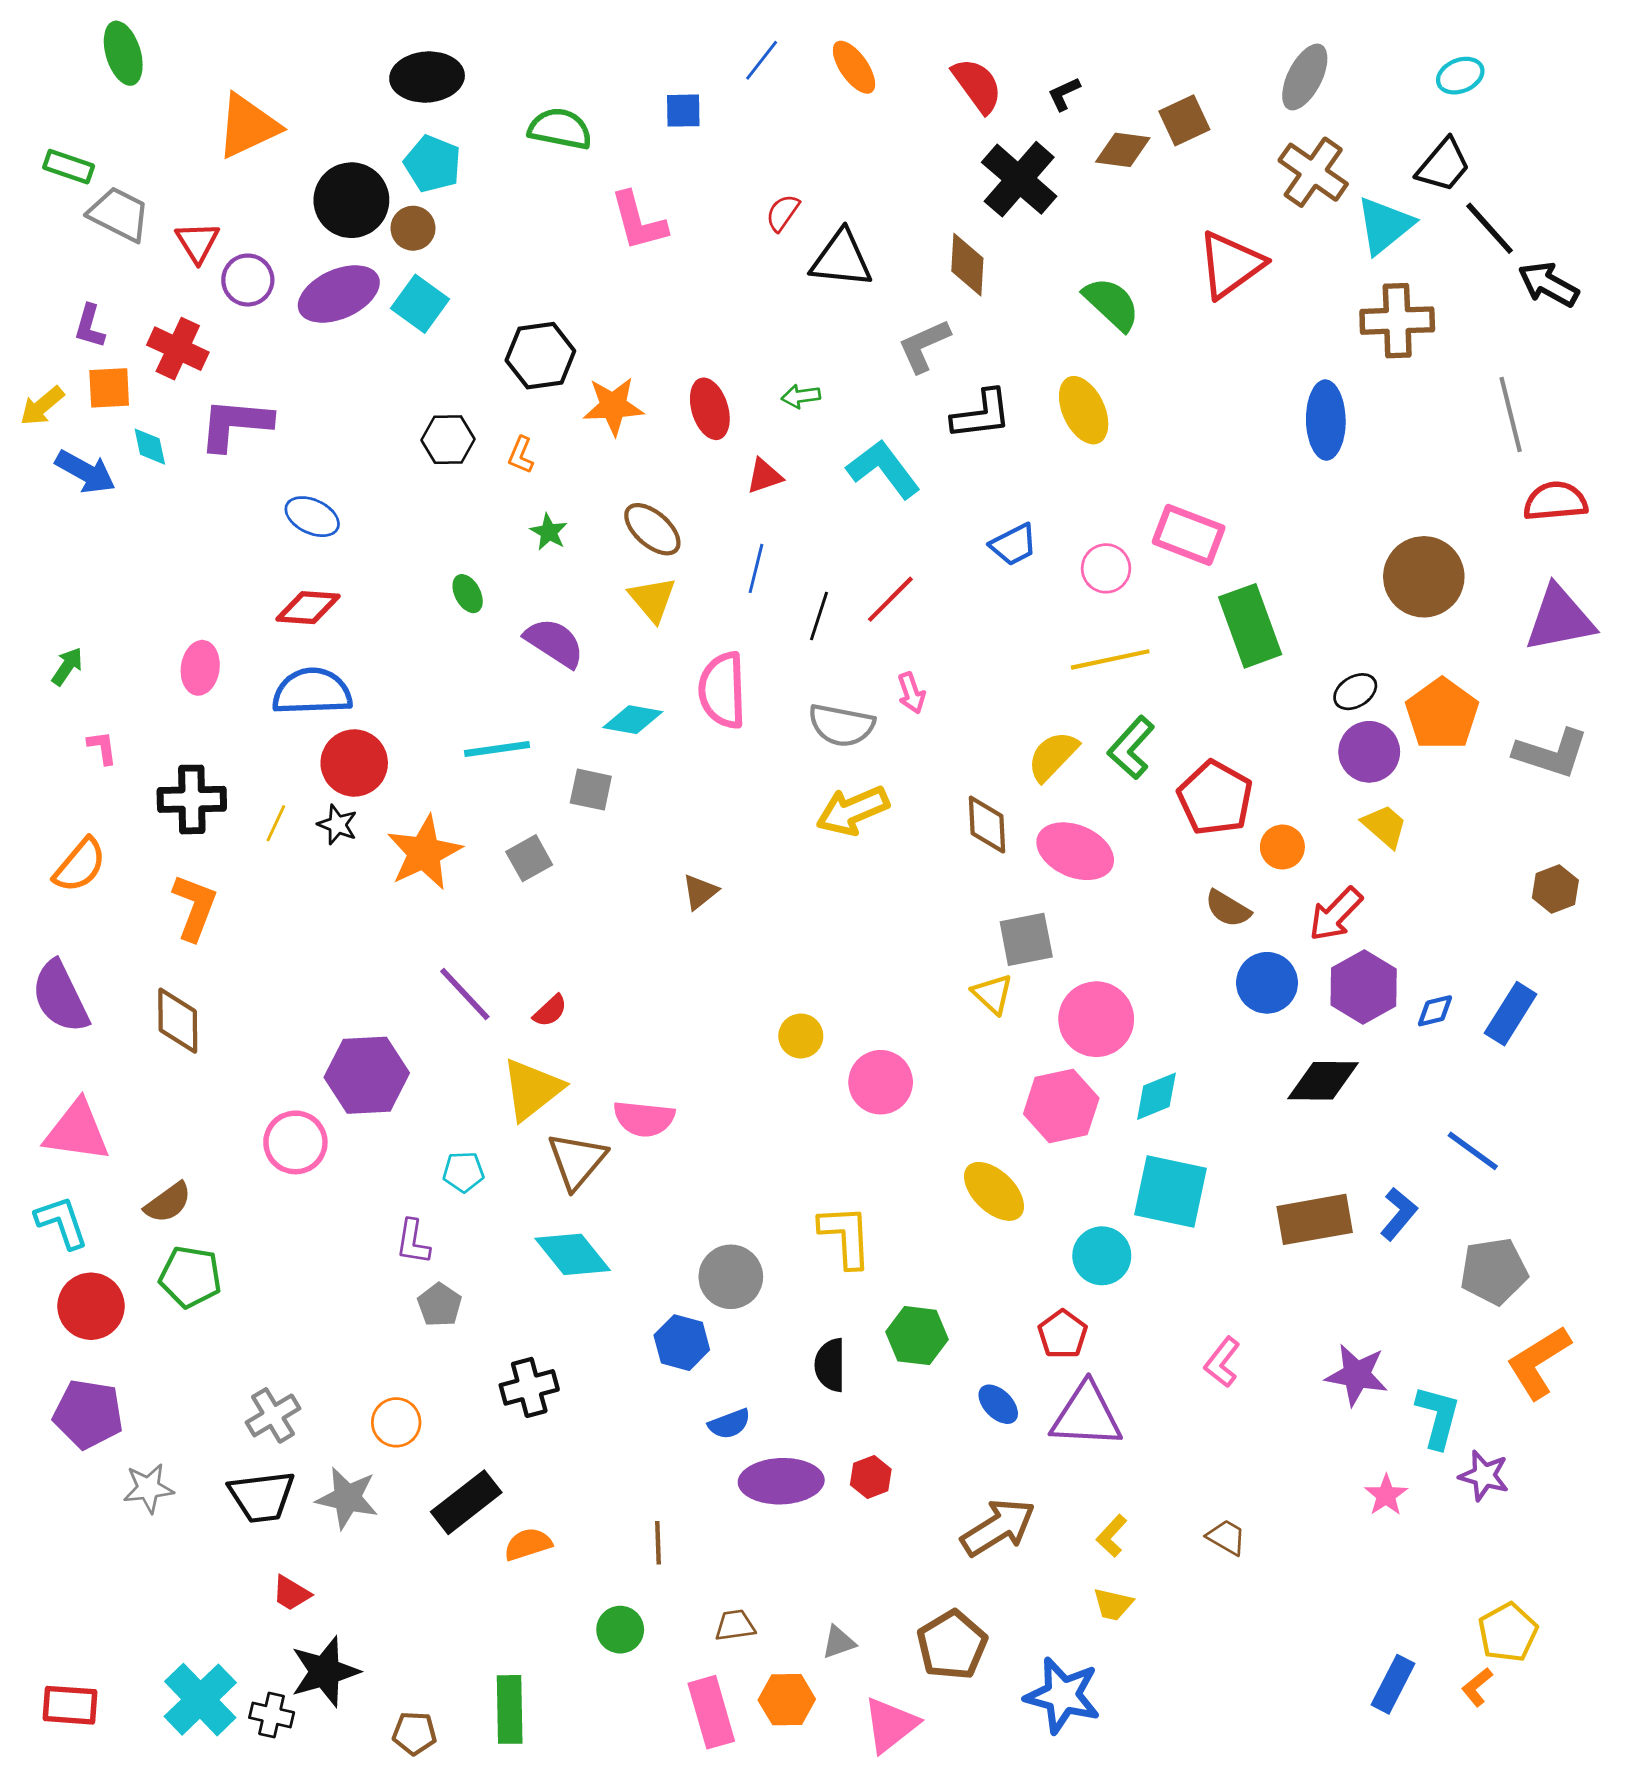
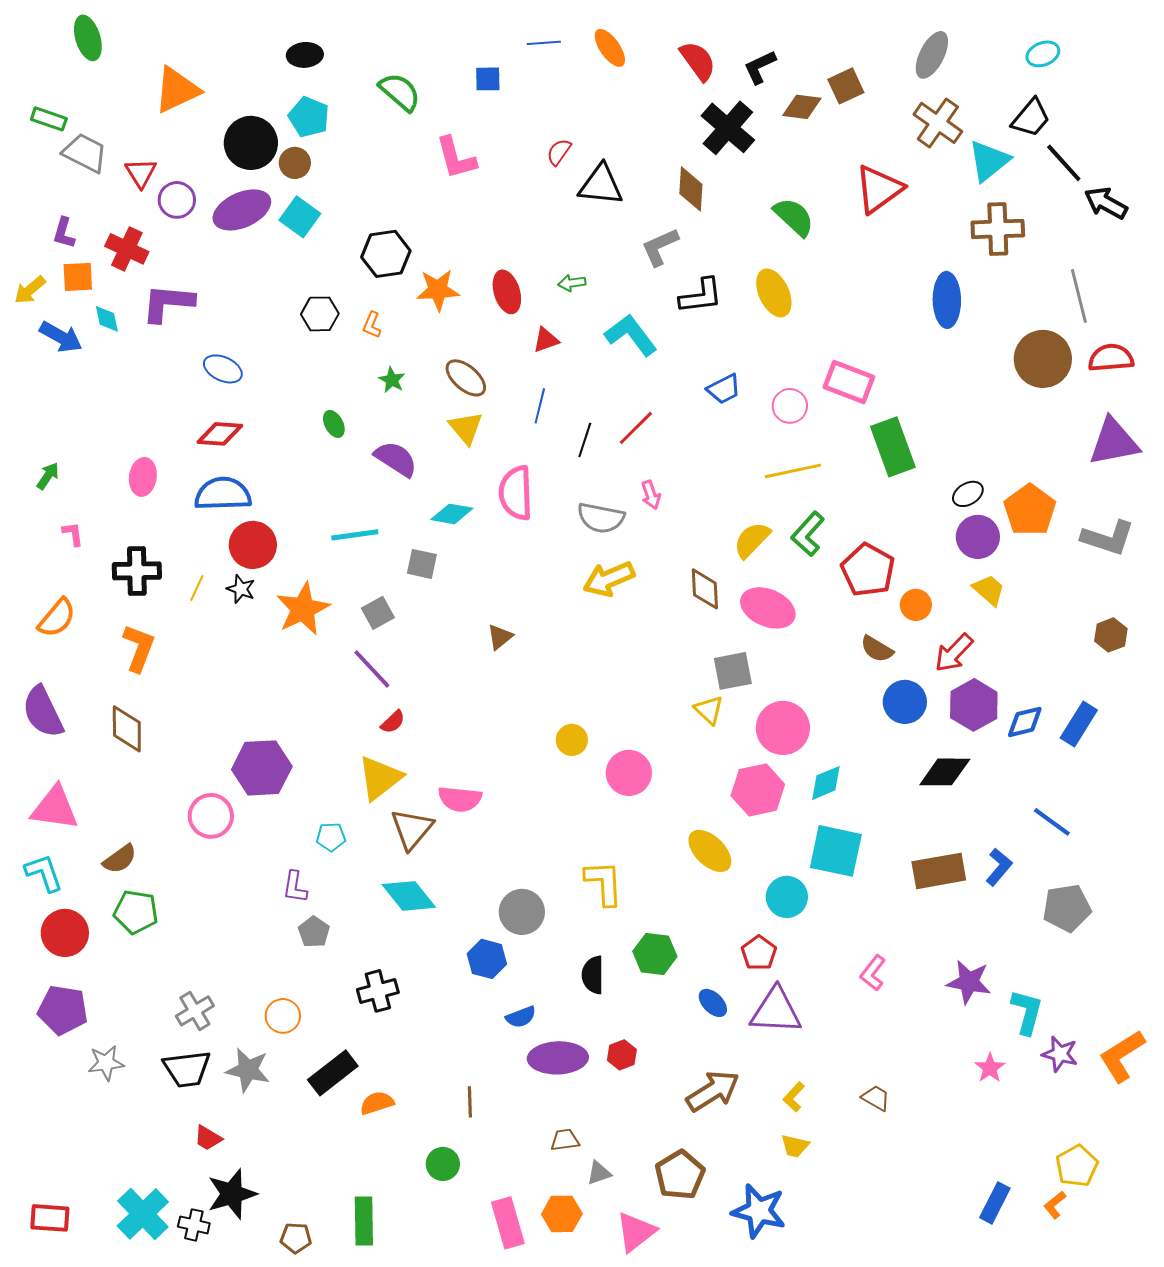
blue line: (762, 60) -> (544, 43), turned 48
black ellipse: (427, 77) -> (305, 55), size x0.7
black L-shape: (1064, 94) -> (760, 67), size x1.4
green semicircle: (560, 129) -> (400, 92), turned 30
brown circle: (1424, 577) -> (1043, 359), moved
purple line: (465, 994) -> (372, 669), moved
blue diamond: (1435, 1011) -> (1025, 722), size x1.4
orange L-shape: (1539, 1362) -> (1122, 1056), moved
brown trapezoid: (735, 1625) -> (565, 1140), moved

